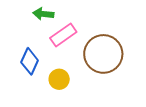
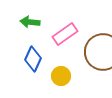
green arrow: (43, 14) -> (30, 22), moved

